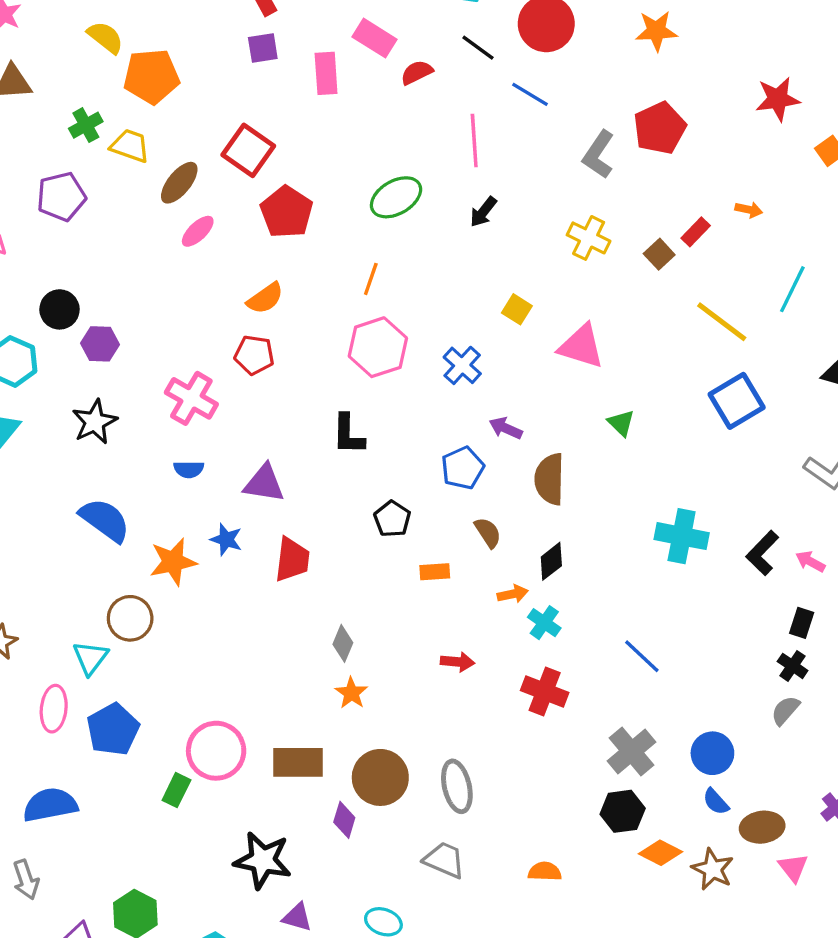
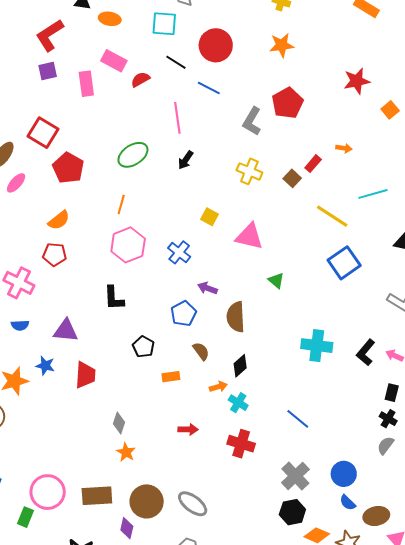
cyan line: (792, 289) -> (373, 194), turned 52
gray ellipse: (457, 786) -> (193, 504), turned -36

